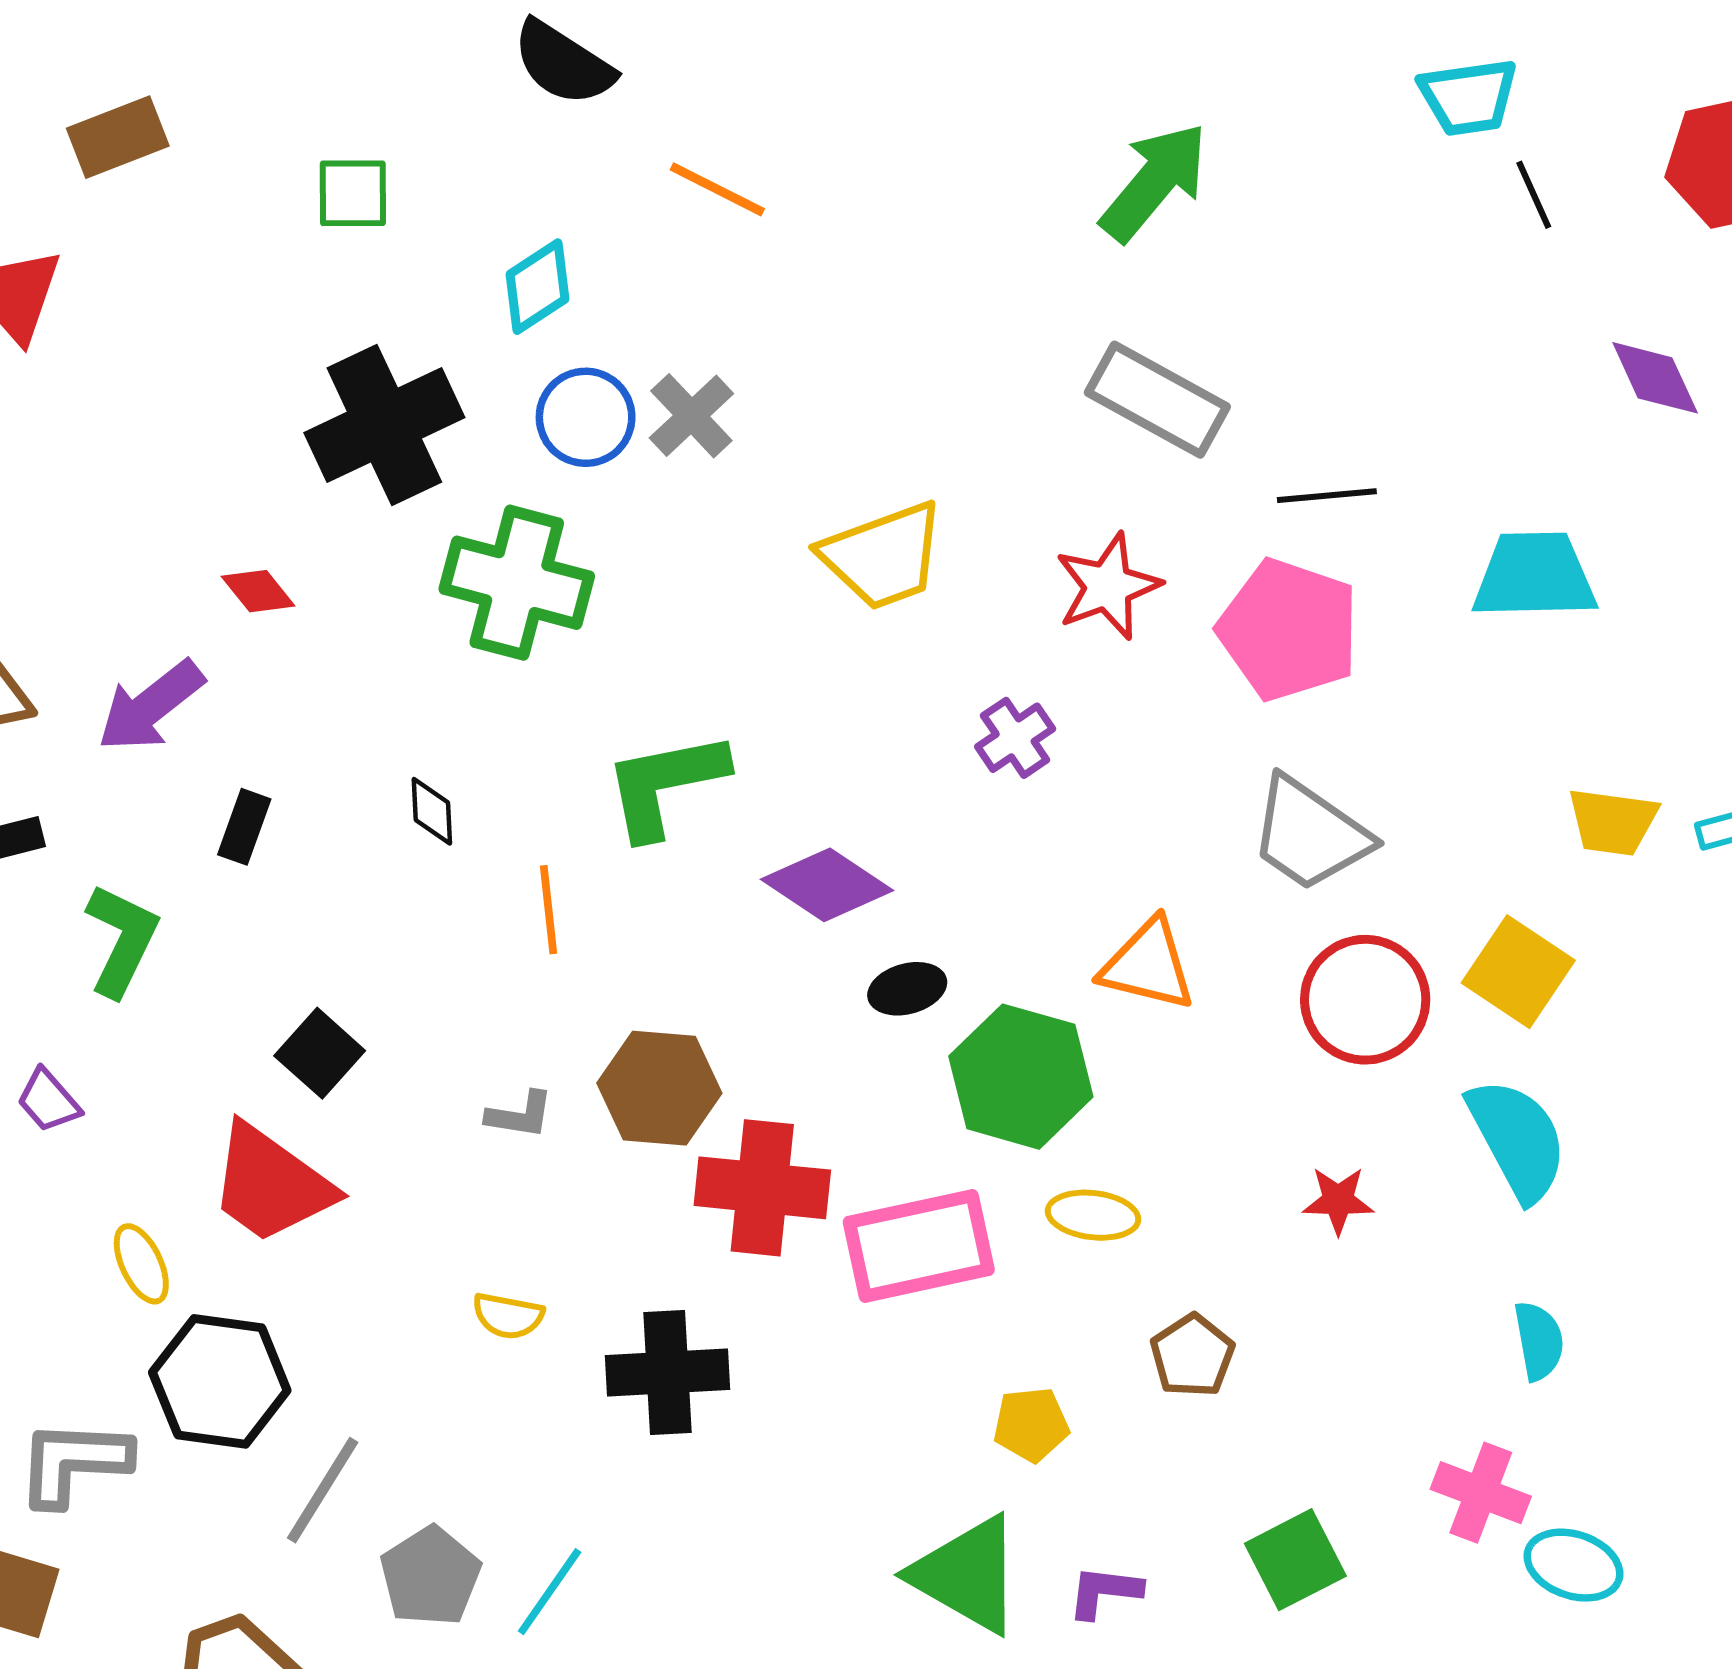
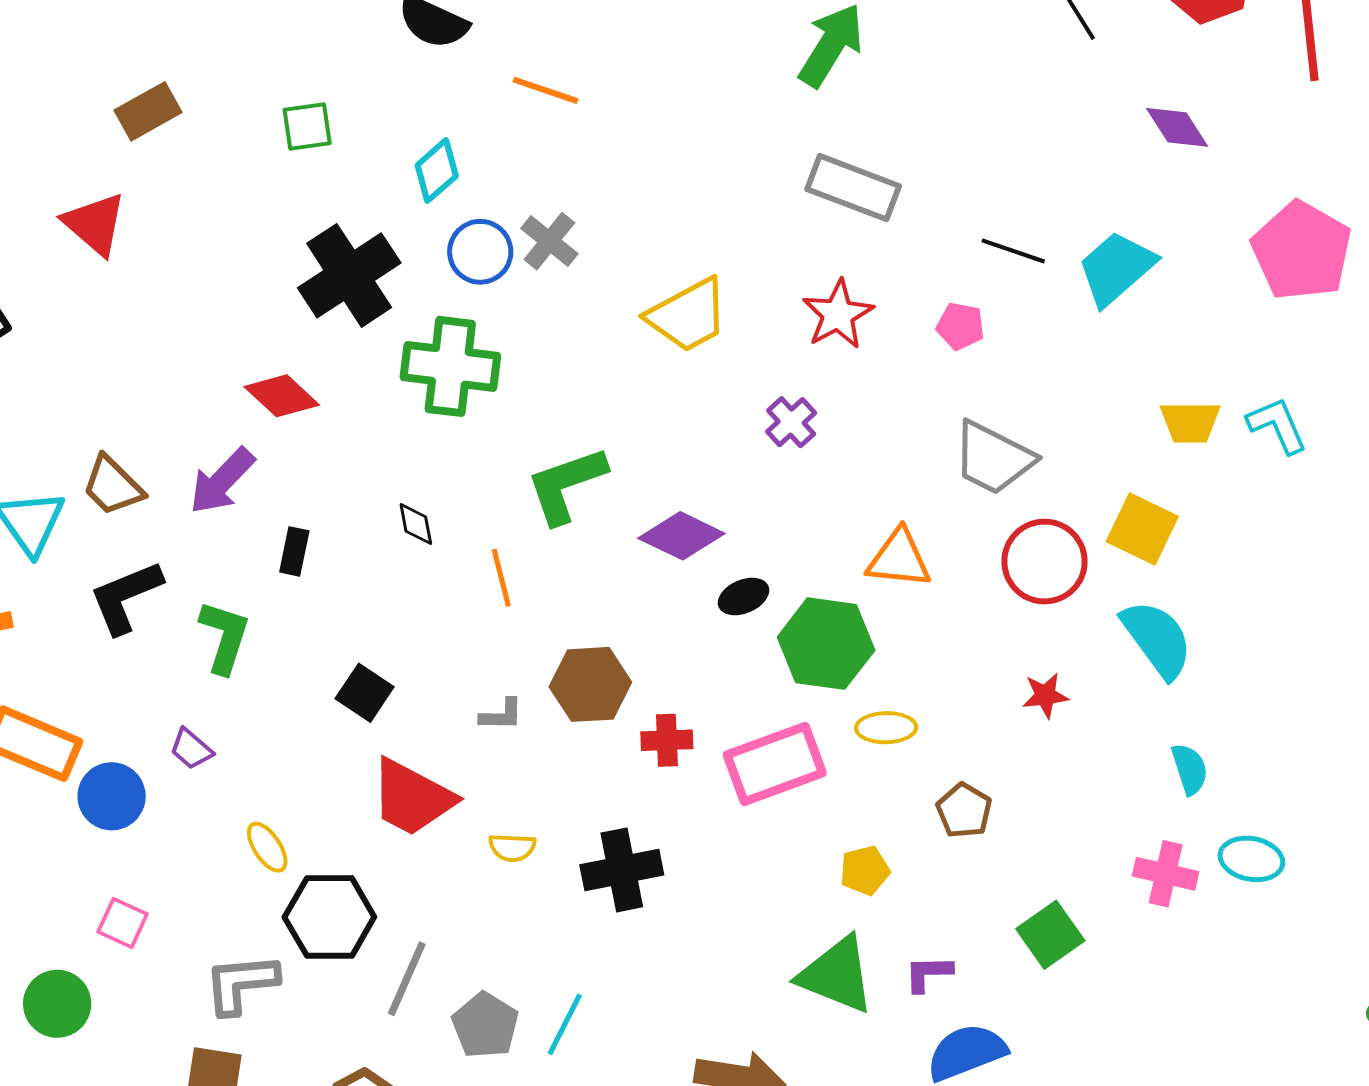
black line: (1327, 496) -> (1013, 251), moved, turned 32
cyan trapezoid: (1534, 576) -> (1116, 268), turned -32
red diamond: (258, 591) -> (282, 396), size x1.5
pink pentagon: (1289, 630) -> (960, 326), size x0.5
red trapezoid: (271, 1184) -> (412, 798), moved
red cross: (762, 1188) -> (667, 740), size x0.6
cyan ellipse: (1573, 1565) -> (1251, 859), moved

